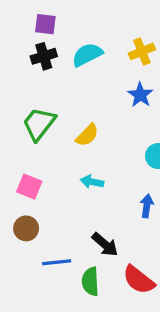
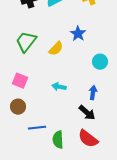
blue star: (140, 95) -> (78, 34), moved
cyan arrow: (92, 182) -> (59, 87), moved
black arrow: (105, 244) -> (87, 113), moved

